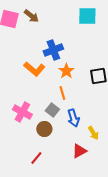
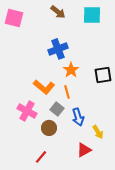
brown arrow: (31, 16) -> (58, 12), moved
orange L-shape: (34, 69) -> (44, 87), moved

